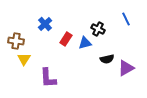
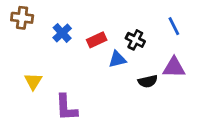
red rectangle: (66, 39) -> (97, 40), moved, turned 32
brown cross: (16, 41) -> (22, 18), moved
purple triangle: (126, 68) -> (174, 68), moved, turned 30

